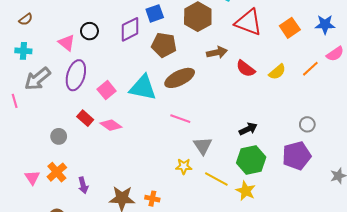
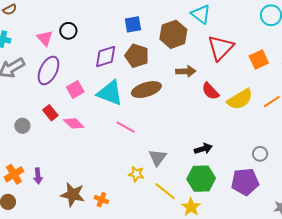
red triangle: (249, 22) -> (221, 48), turned 44
purple diamond: (130, 29) -> (106, 57), moved
yellow semicircle: (277, 72) -> (240, 99), size x1.5
pink line: (180, 119) -> (126, 127), moved
orange cross: (57, 172) -> (14, 174), moved

